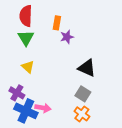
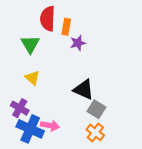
red semicircle: (26, 16) -> (48, 19), moved
black triangle: (87, 68) -> (84, 89), moved

